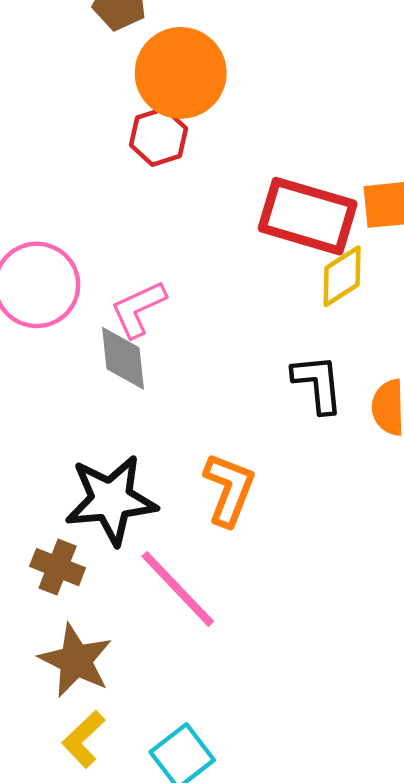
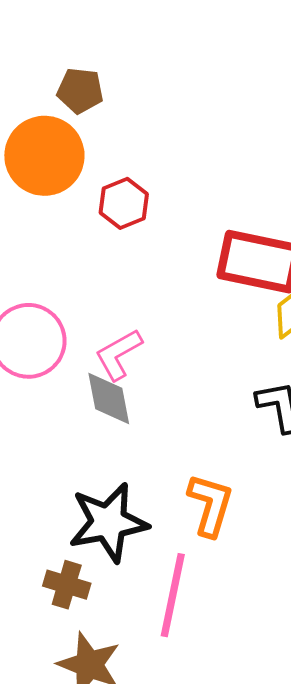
orange circle: (181, 73) -> (44, 156), moved
pink line: (178, 589) -> (173, 595), turned 60

